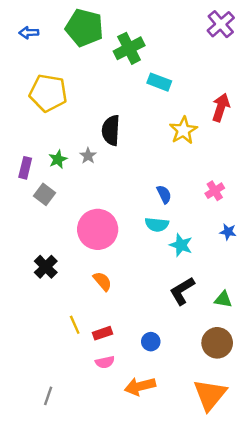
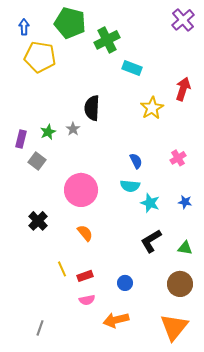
blue arrow: (29, 33) -> (24, 27), turned 91
yellow pentagon: (48, 93) -> (40, 57), moved
blue star: (228, 232) -> (185, 202), moved

